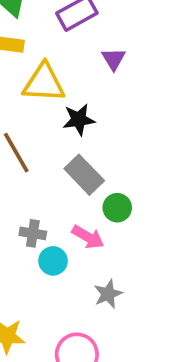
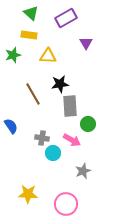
yellow triangle: (44, 83) -> (48, 56), size x0.7
black star: (79, 120) -> (60, 84), moved
gray rectangle: (84, 175) -> (70, 106), turned 40

